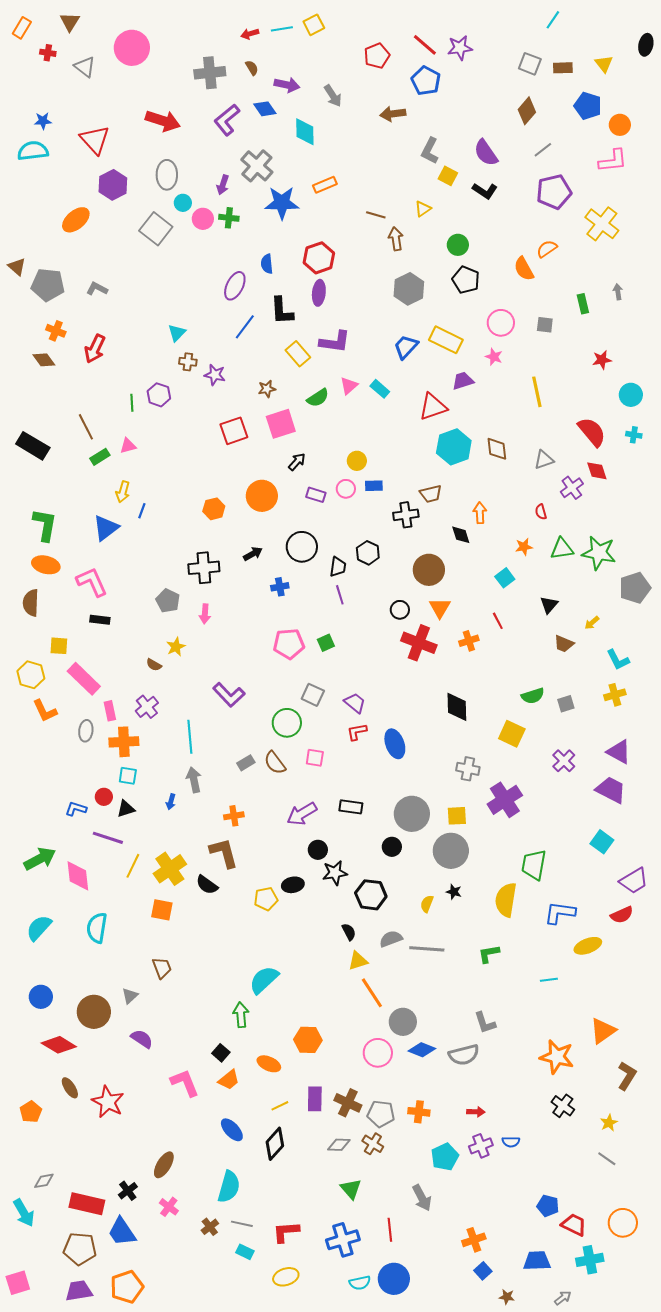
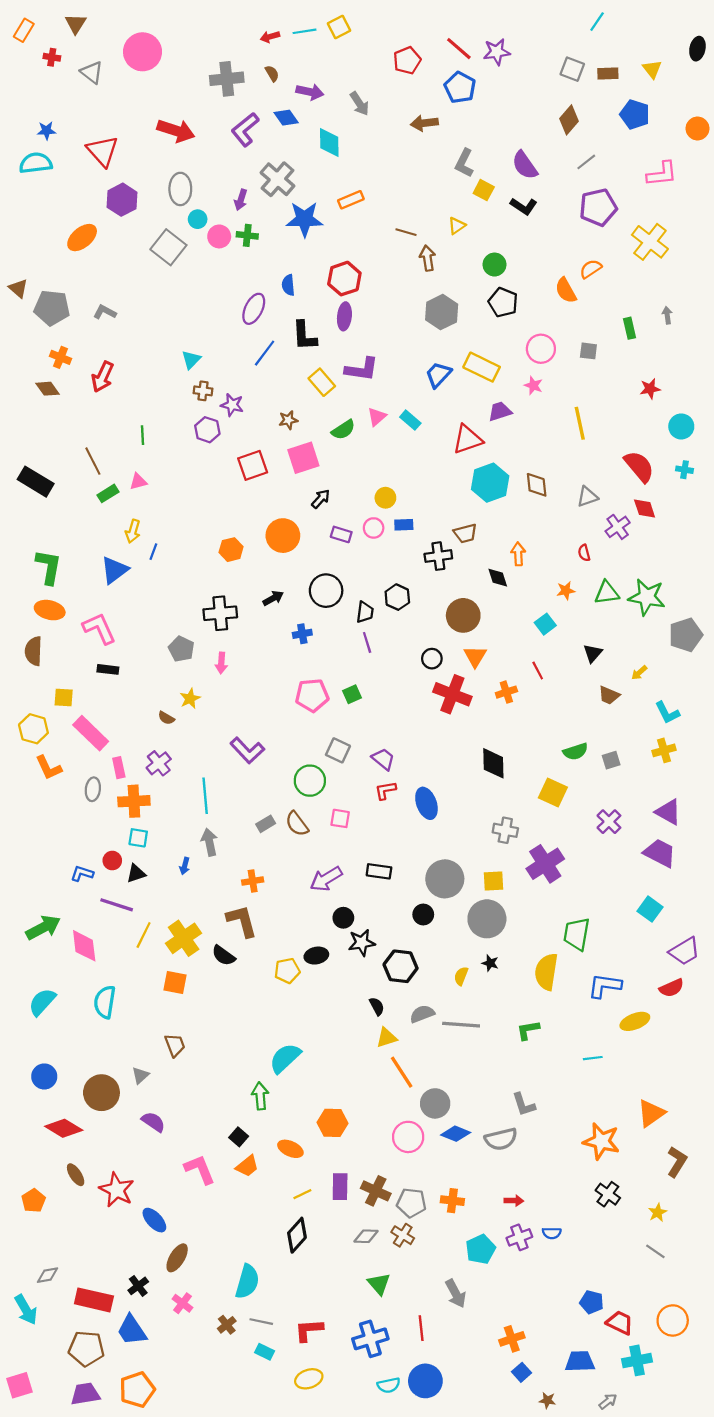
orange circle: (620, 125) -> (697, 128), moved
purple hexagon: (159, 395) -> (207, 430), moved
blue ellipse: (232, 1130) -> (154, 1220), moved

